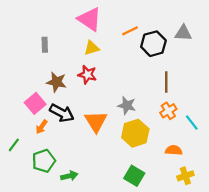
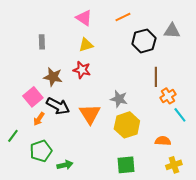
pink triangle: (90, 19) -> (84, 18), size x0.7
orange line: (130, 31) -> (123, 17), moved
orange cross: (168, 111) -> (168, 96), moved
green square: (134, 176) -> (126, 165), turned -36

